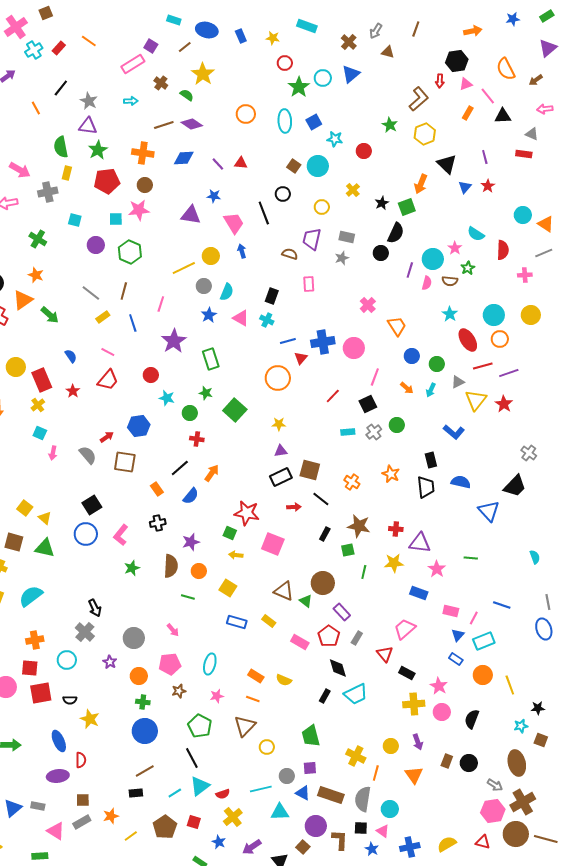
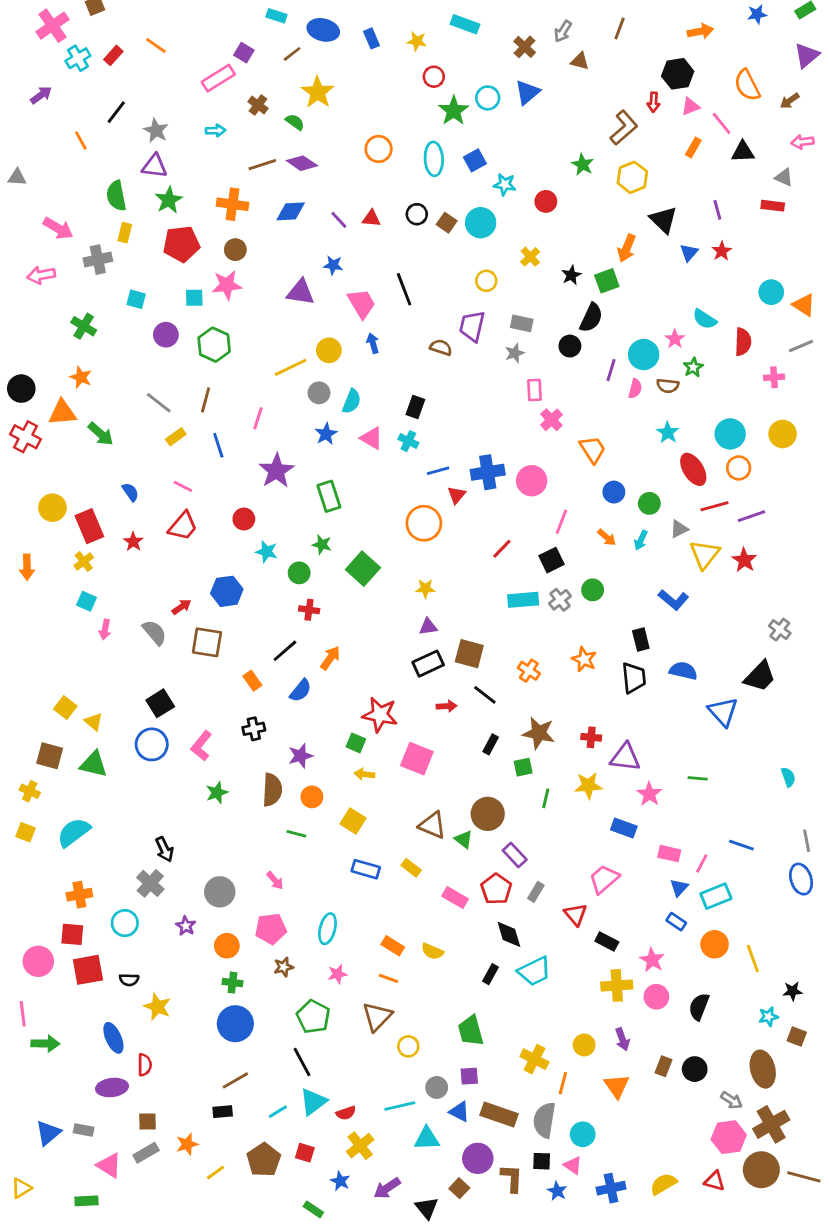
black circle: (283, 194) -> (417, 214), moved
pink rectangle: (309, 284) -> (534, 390), moved
orange triangle: (23, 300) -> (62, 413), turned 30
cyan rectangle: (348, 432) -> (523, 600), size x1.5

